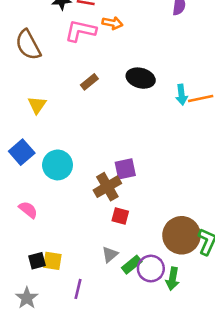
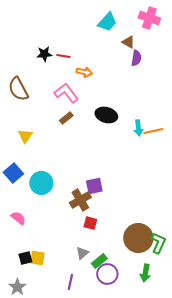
pink L-shape: (81, 31) -> (66, 93), moved, turned 40
purple circle: (151, 269) -> (107, 274), moved
green arrow: (173, 279) -> (145, 273), moved
purple line: (78, 289) -> (70, 282), moved

